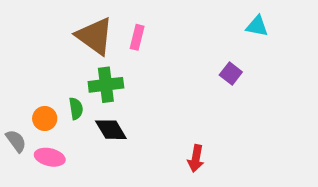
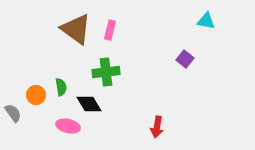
green cross: (106, 85) -> (106, 72), moved
pink ellipse: (50, 157) -> (68, 126), moved

